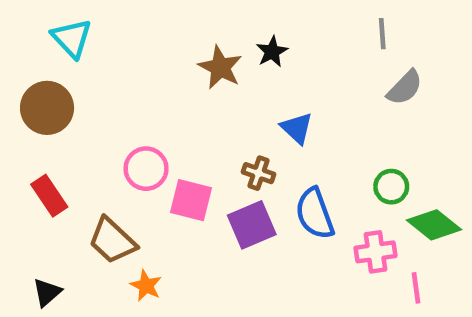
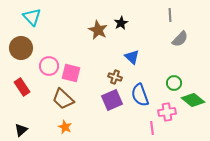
pink circle: (146, 169) -> (49, 66), moved
pink square: (191, 200) -> (71, 73), moved
brown trapezoid: (112, 241) -> (63, 99), moved
pink line: (416, 288) -> (152, 128), moved

